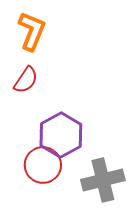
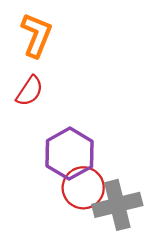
red circle: (43, 165) -> (83, 188), moved

